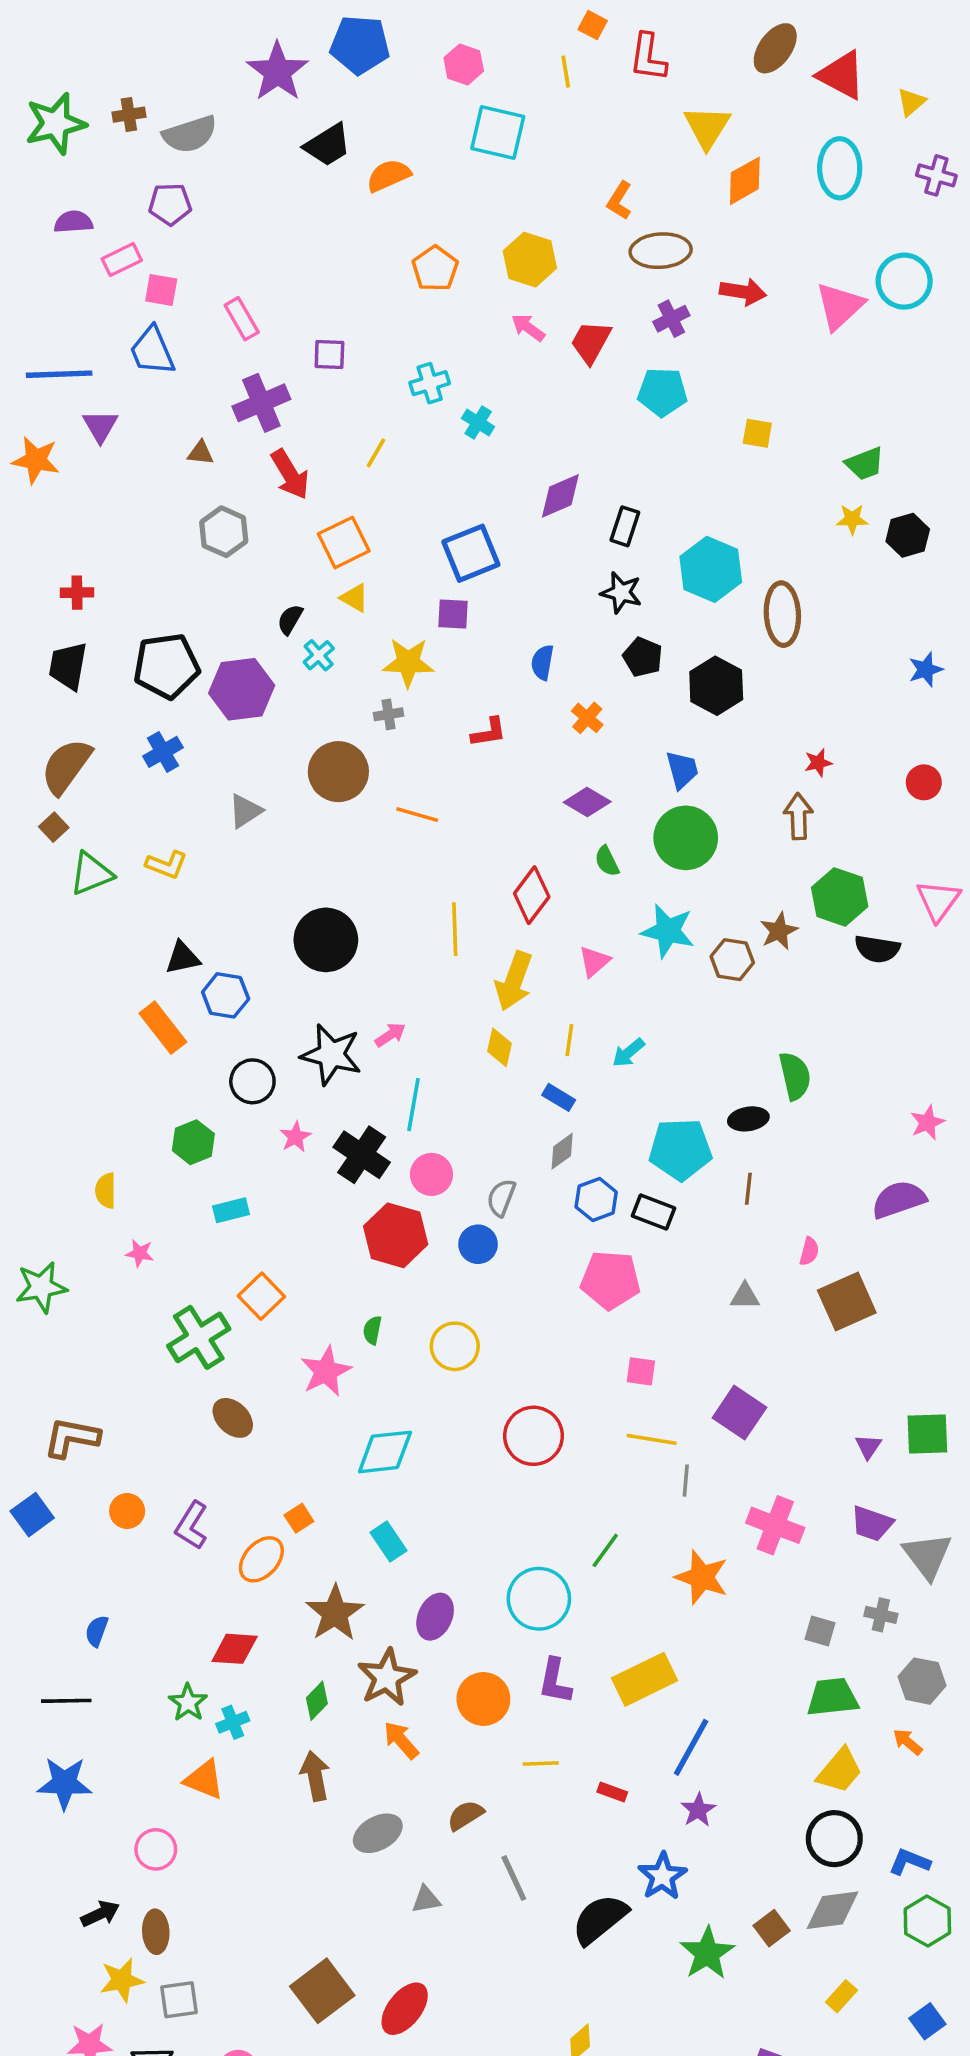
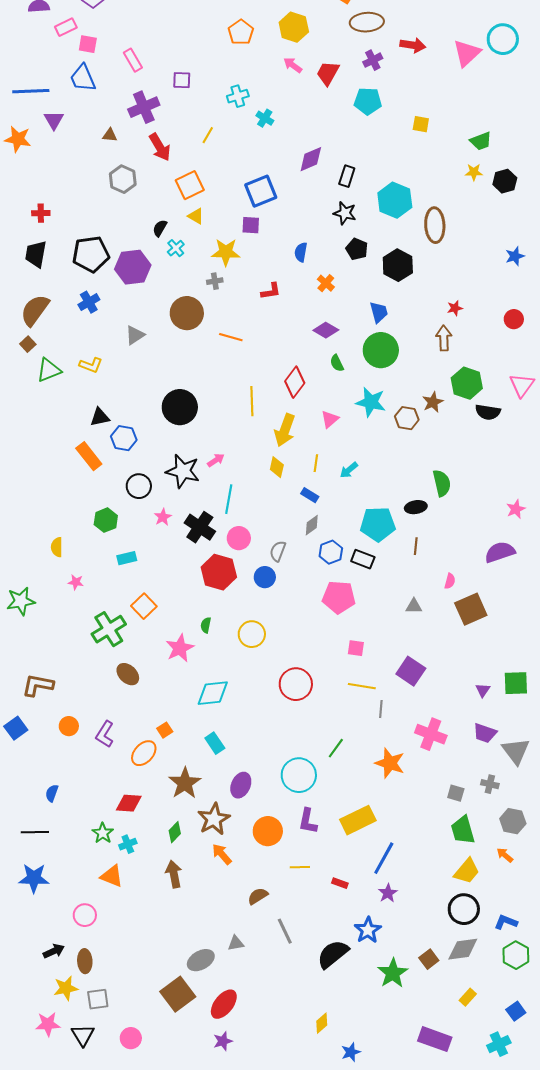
green trapezoid: (832, 1697) -> (463, 830), turned -100
gray ellipse: (378, 1833) -> (201, 960), moved

